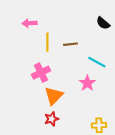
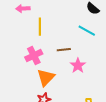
brown line: (70, 44) -> (64, 50), moved
cyan line: (97, 62) -> (87, 31), moved

